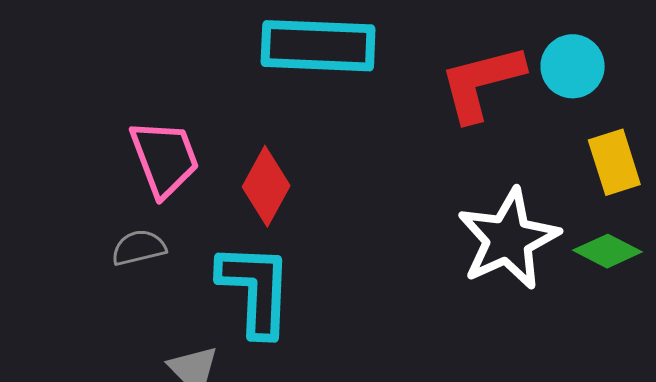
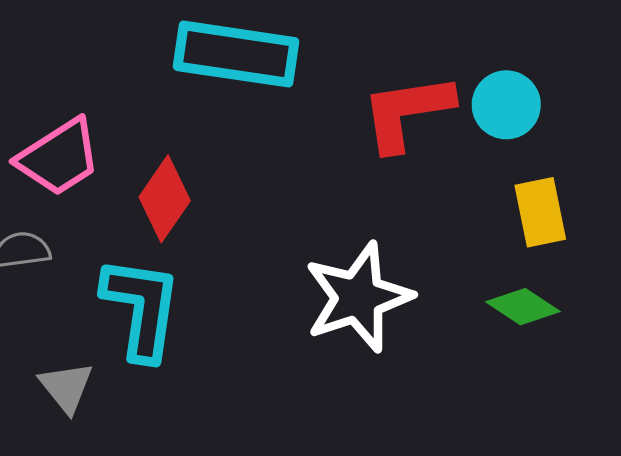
pink trapezoid: (165, 158) -> (59, 157), turned 72
white star: (508, 239) -> (358, 297), moved

